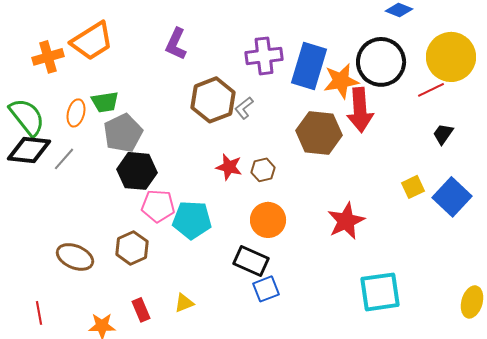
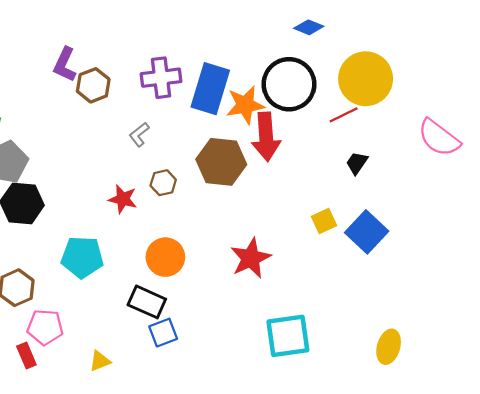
brown hexagon: (213, 100) -> (93, 85), moved, size x0.7
brown hexagon: (263, 170) -> (163, 183), moved
pink pentagon: (158, 206) -> (45, 327), moved
yellow triangle: (184, 303) -> (100, 361), moved

